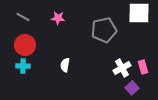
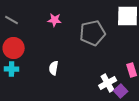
pink star: (58, 18) -> (55, 20), moved
white cross: (122, 68) -> (108, 83), moved

